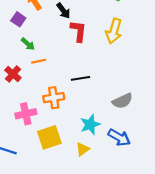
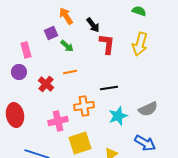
purple square: (18, 19) -> (51, 33), turned 32
green arrow: (28, 44) -> (67, 46), moved
cyan star: (90, 125) -> (118, 116), moved

